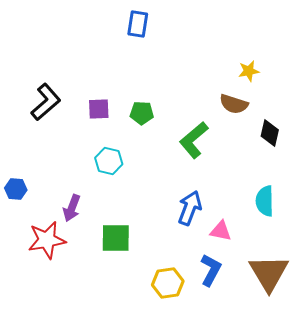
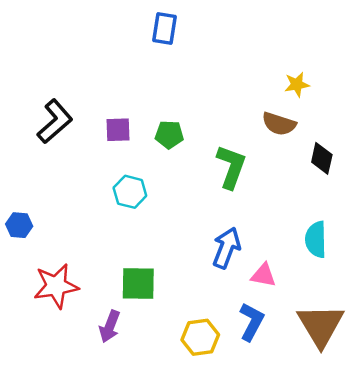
green L-shape: (194, 140) -> (231, 167), turned 150
purple arrow: (72, 208) -> (110, 326), moved

